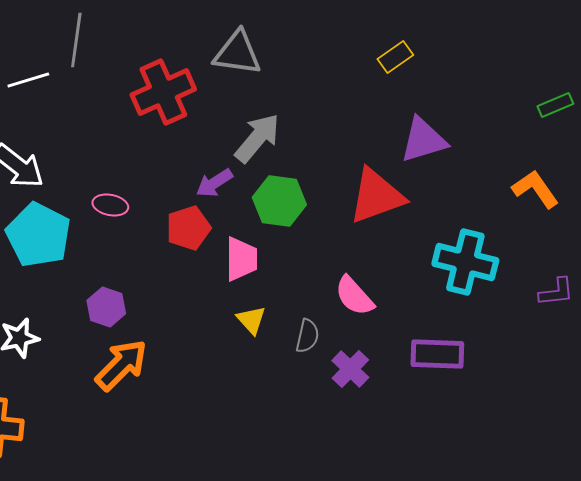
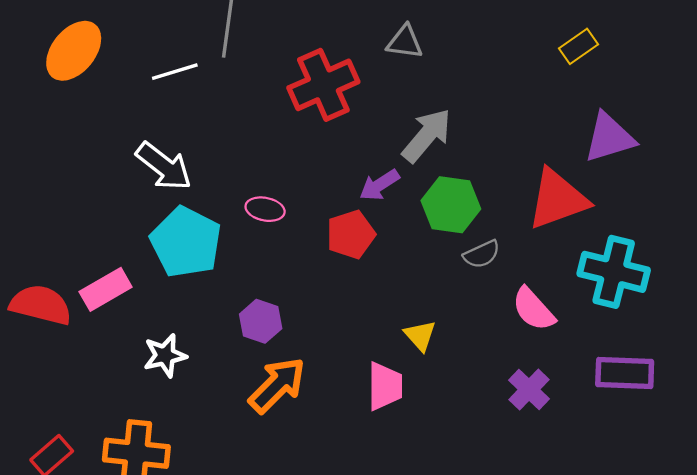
gray triangle: (237, 53) -> (405, 42), size x0.7
pink trapezoid: (241, 259) -> (385, 386), moved
cyan cross: (465, 262) -> (614, 272), moved
gray semicircle: (307, 336) -> (482, 254), moved, turned 52

